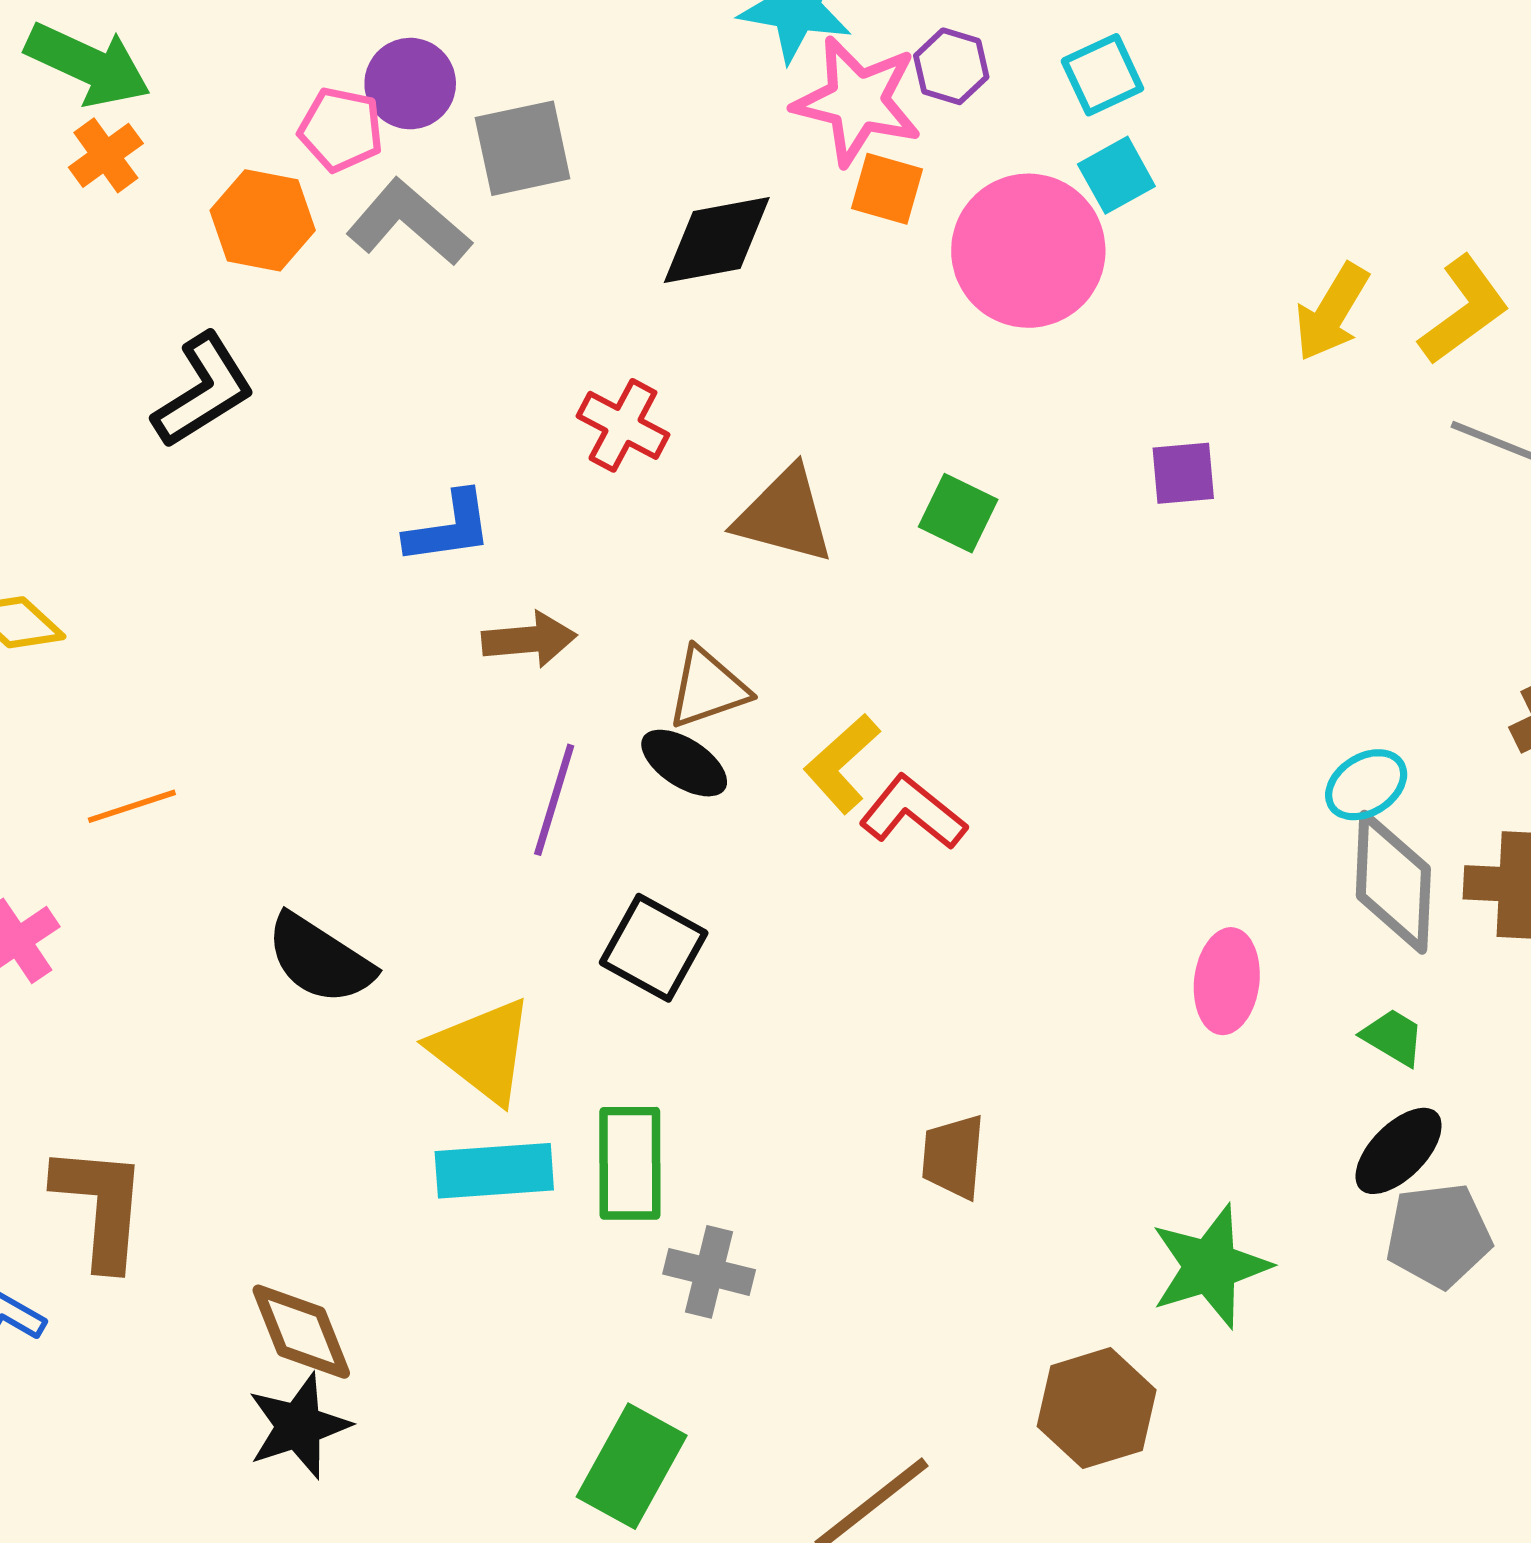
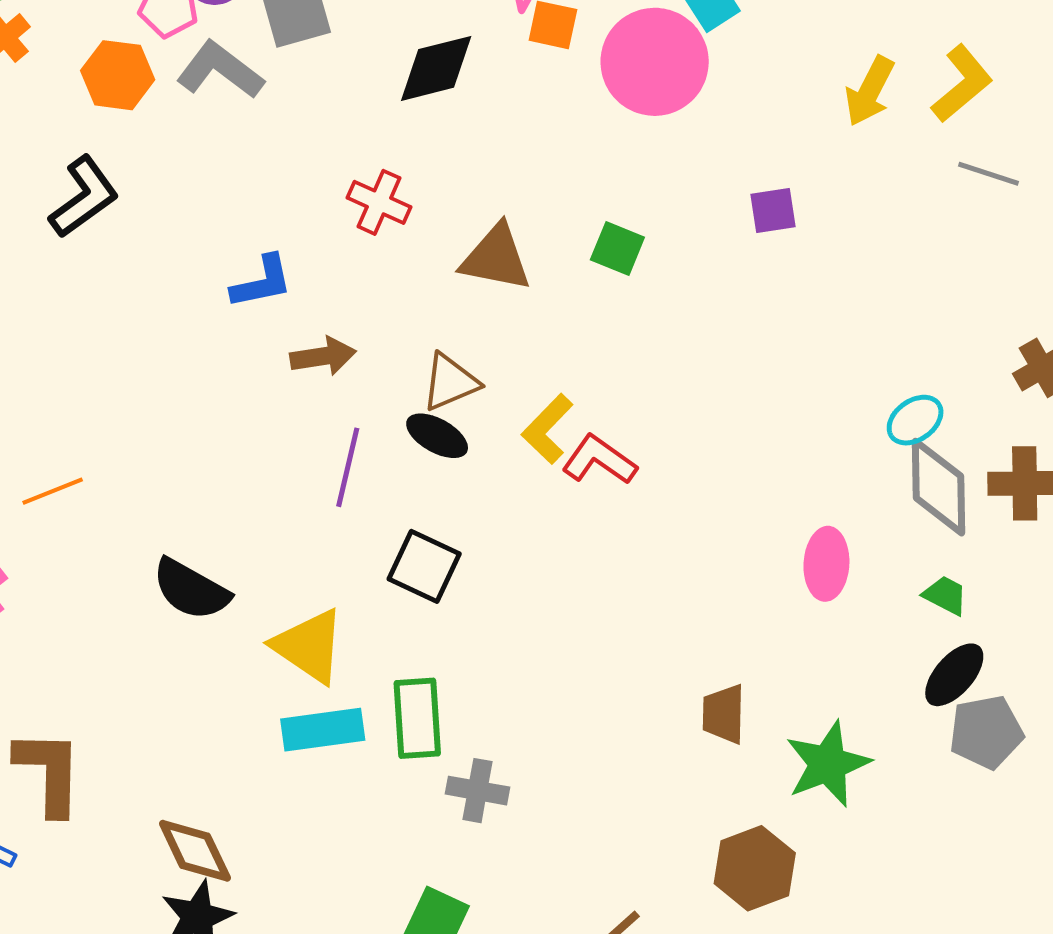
brown trapezoid: (953, 1157) -> (724, 714), moved

